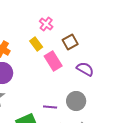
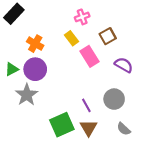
pink cross: (46, 24) -> (82, 17), turned 32
purple line: (50, 107) -> (86, 105), turned 56

